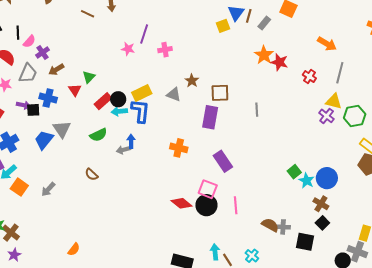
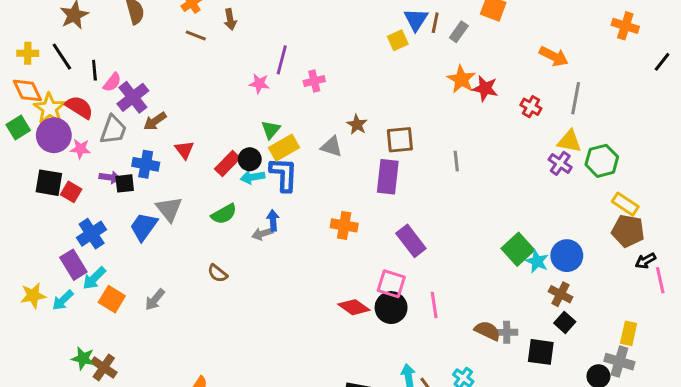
purple cross: (42, 52) -> (133, 97), size x1.5
green triangle: (89, 77) -> (271, 130), moved
green square: (294, 172) -> (518, 249), size x1.5

